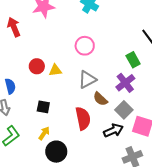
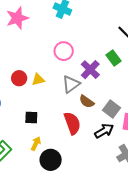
purple cross: (125, 83) -> (90, 70), moved

